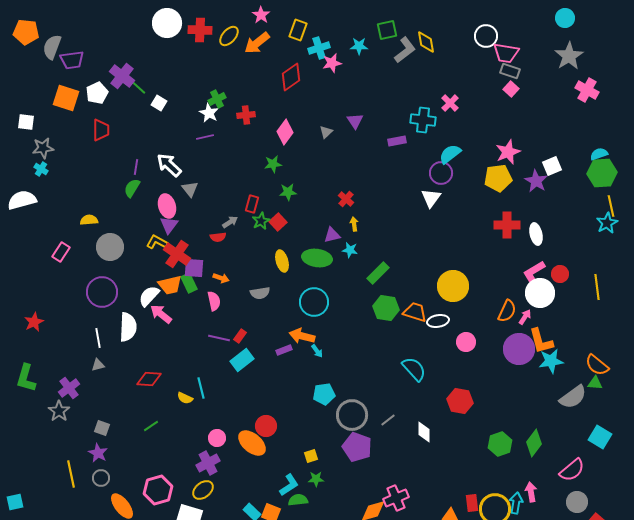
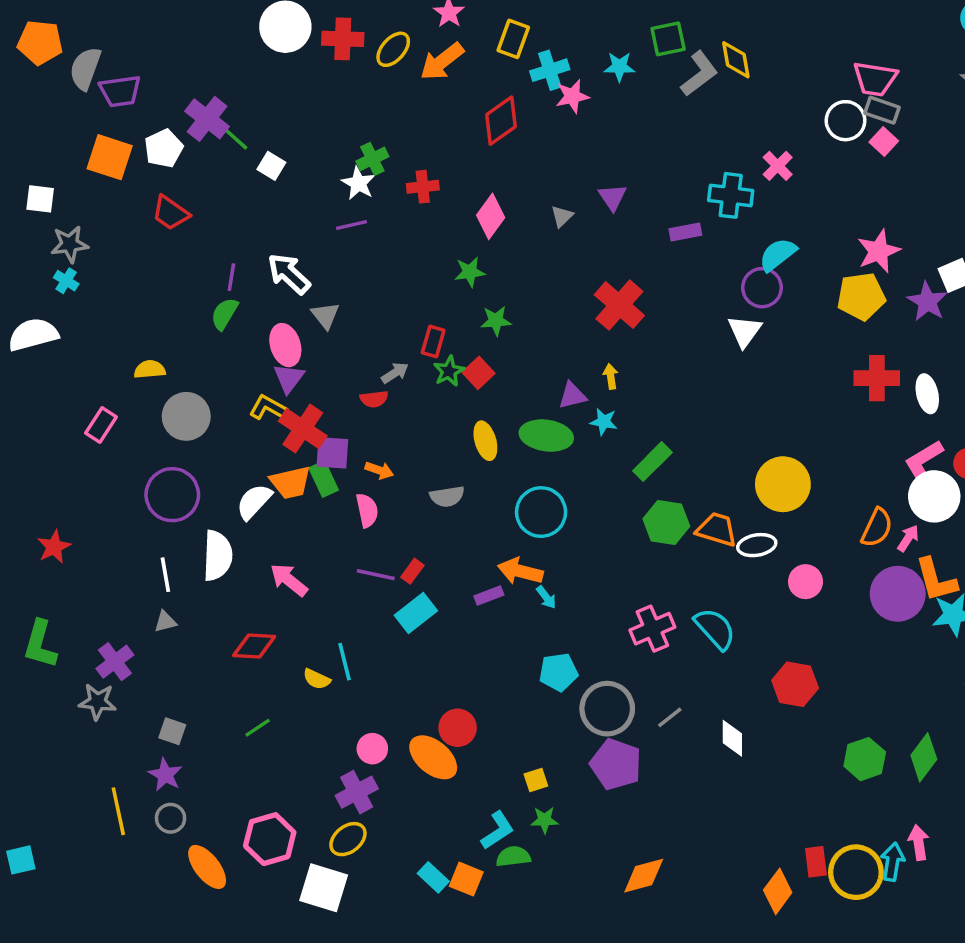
white circle: (486, 36) -> (846, 121), moved
red trapezoid: (101, 130) -> (171, 213), turned 125
red cross: (346, 199) -> (619, 305), moved, size x1.8
pink arrow: (161, 314) -> (289, 580), moved
gray star: (59, 411) -> (97, 702), turned -30
pink cross: (396, 498) -> (652, 629), moved

